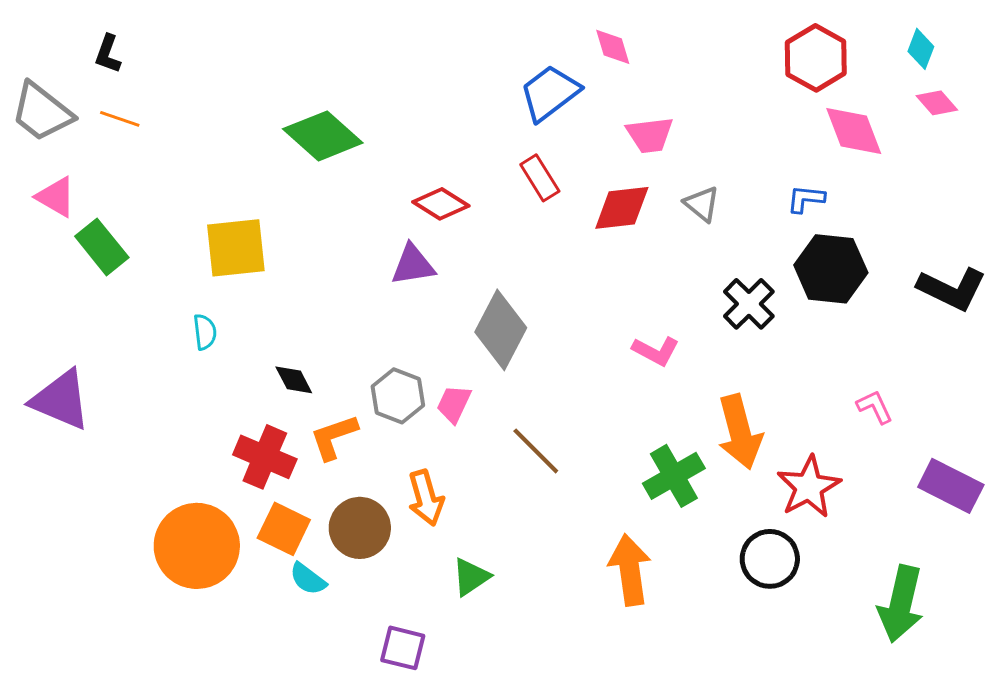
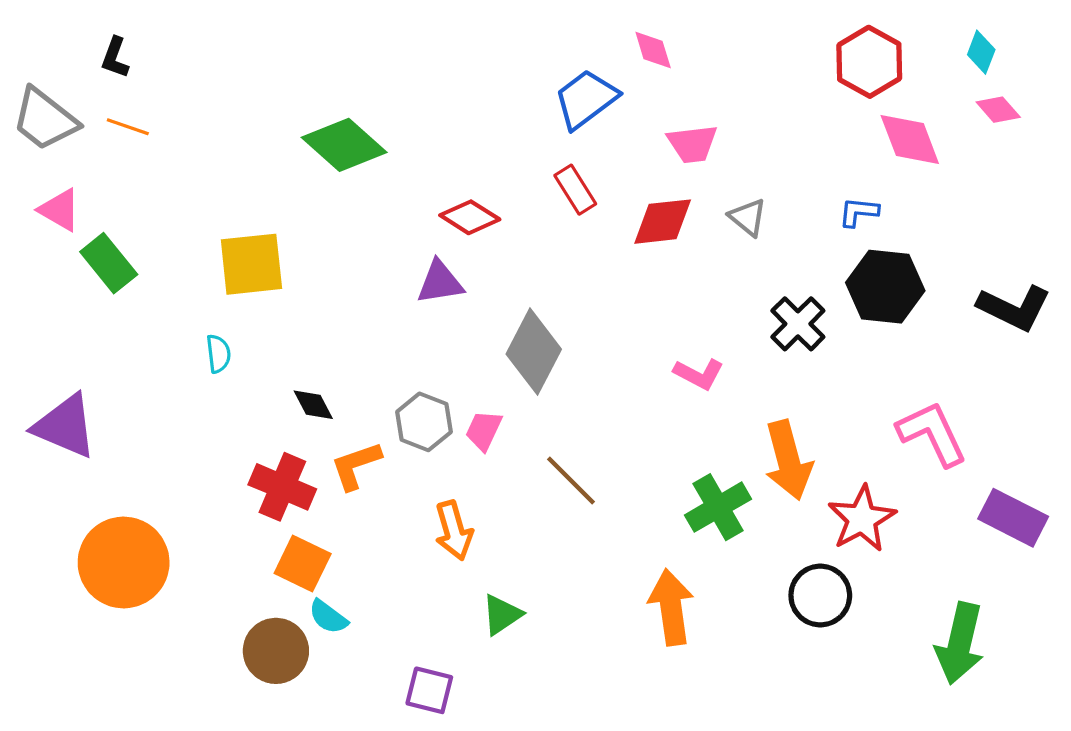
pink L-shape: (875, 407) -> (932, 434), size x1.8
brown circle: (360, 528) -> (276, 651), moved
orange circle: (197, 546) -> (124, 562), moved

